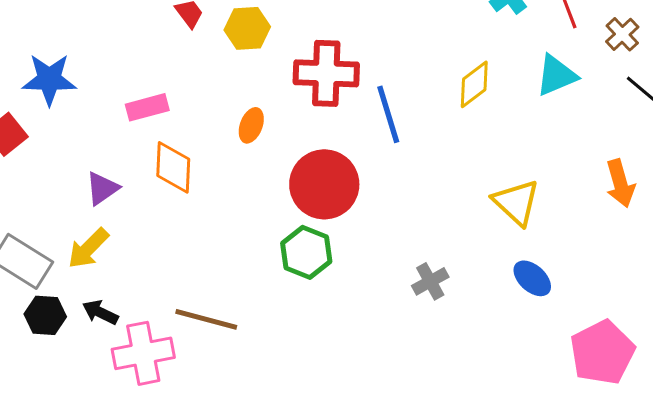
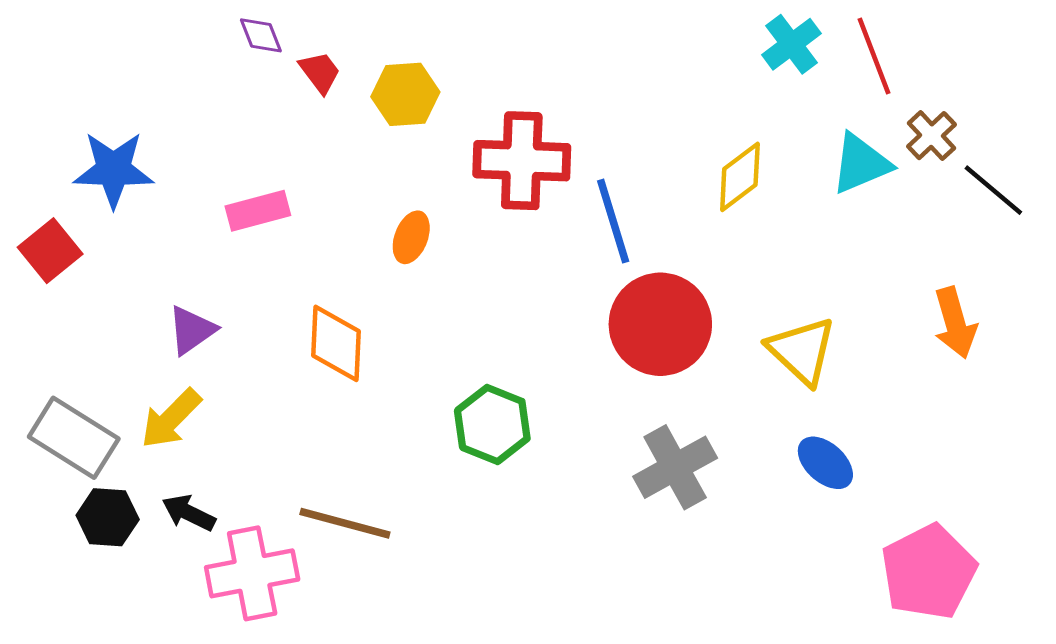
brown cross: (622, 34) -> (932, 136), moved
orange diamond: (173, 167) -> (336, 343), moved
red circle: (324, 184) -> (660, 324), moved
gray cross: (430, 281) -> (675, 467), size x1.5

